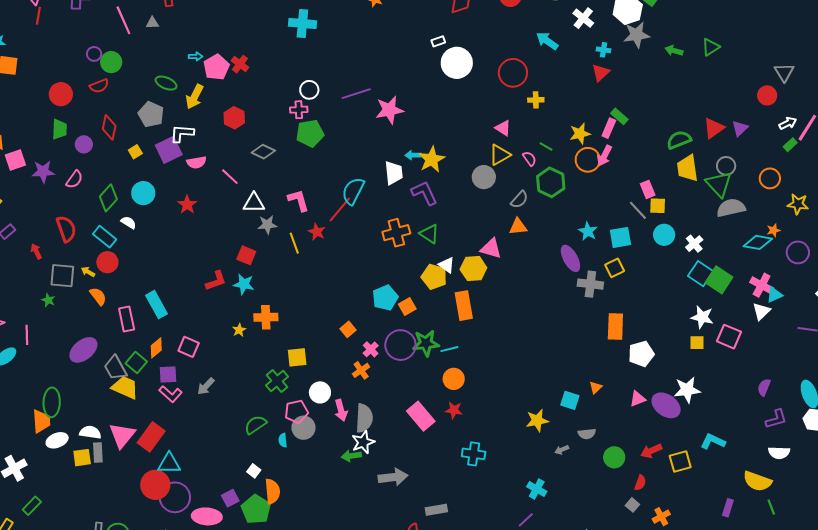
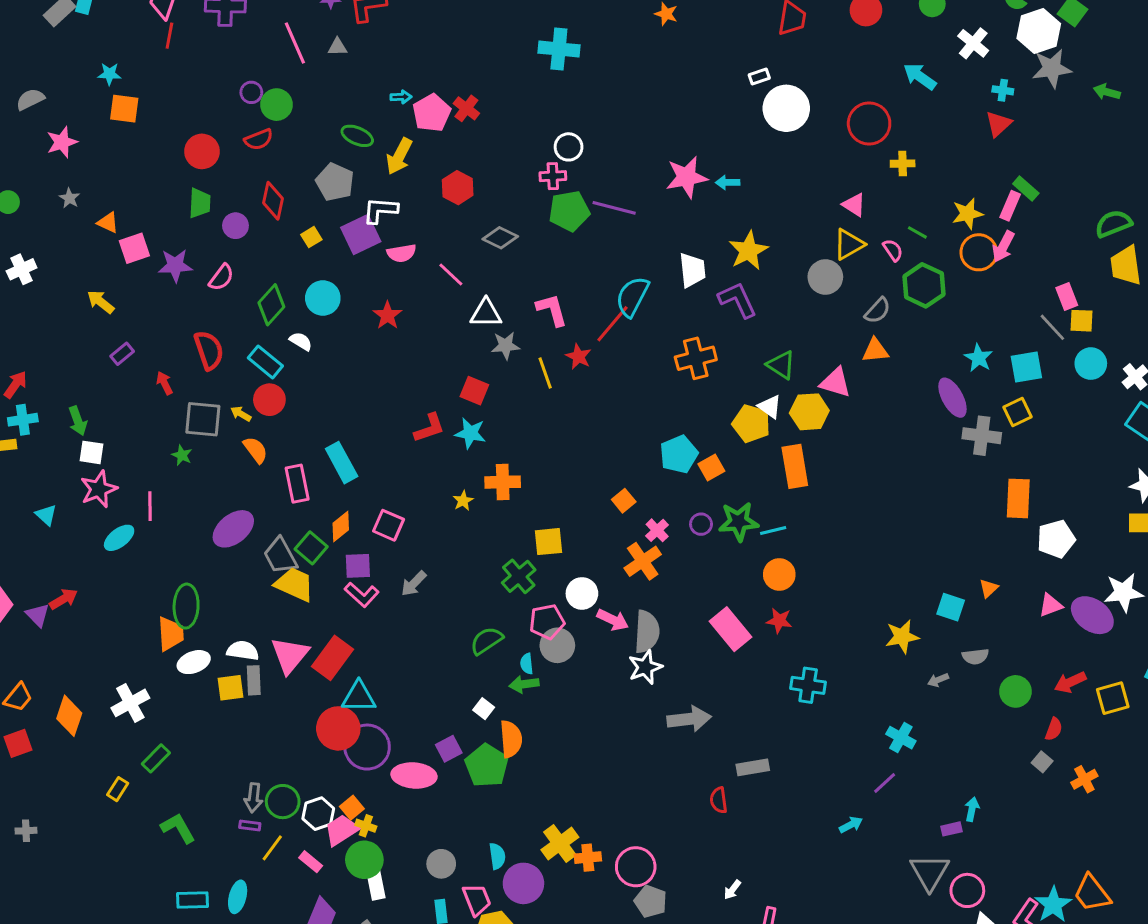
purple line: (356, 94) -> (614, 208), moved, turned 32
cyan arrow: (413, 155) -> (728, 182), moved
green triangle: (429, 234) -> (781, 365), moved
purple circle: (400, 345) -> (701, 524), size x0.5
orange cross: (361, 370) -> (643, 561), size x1.4
pink arrow: (341, 410) -> (613, 620), turned -50
green arrow: (351, 456) -> (524, 684), moved

